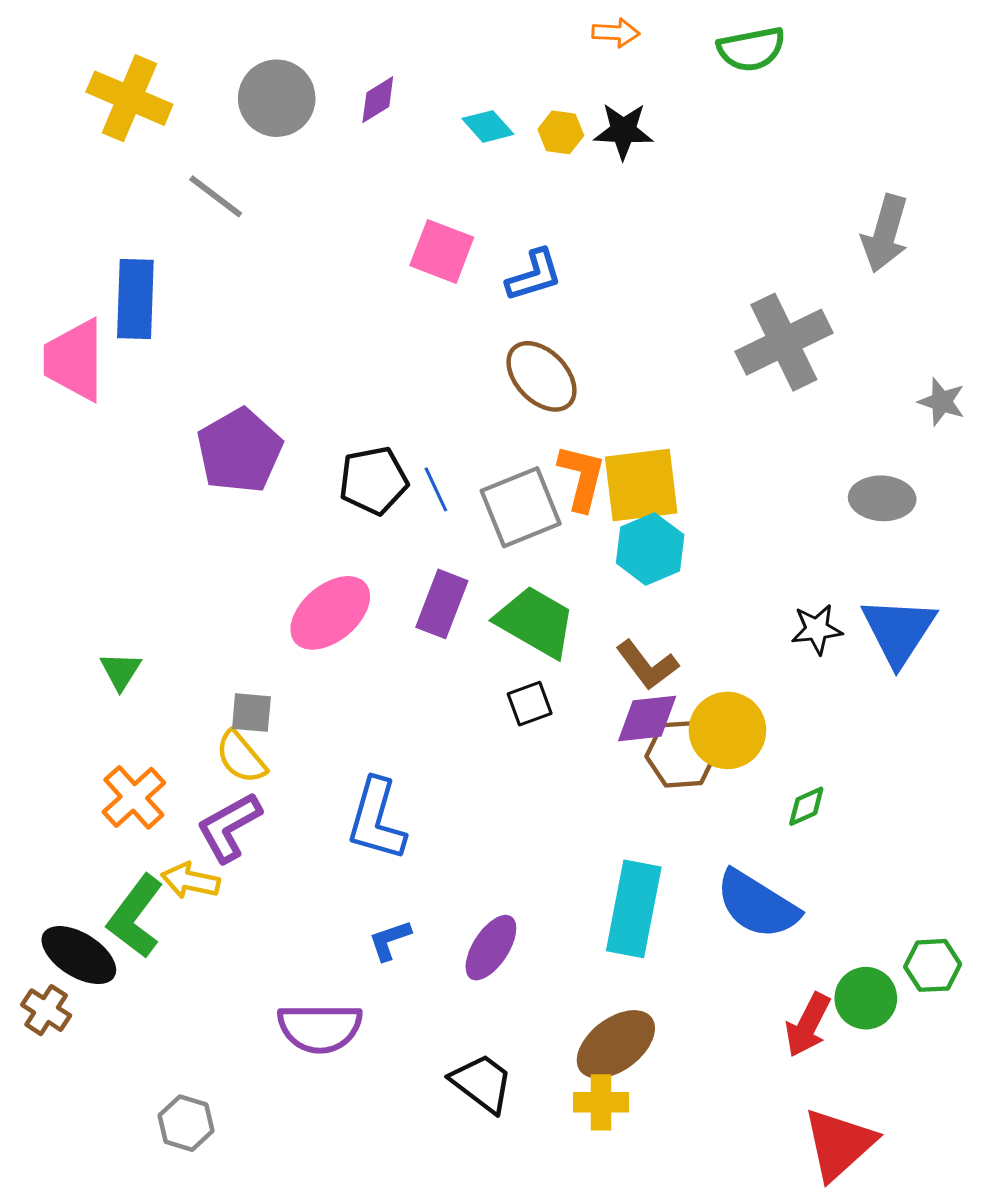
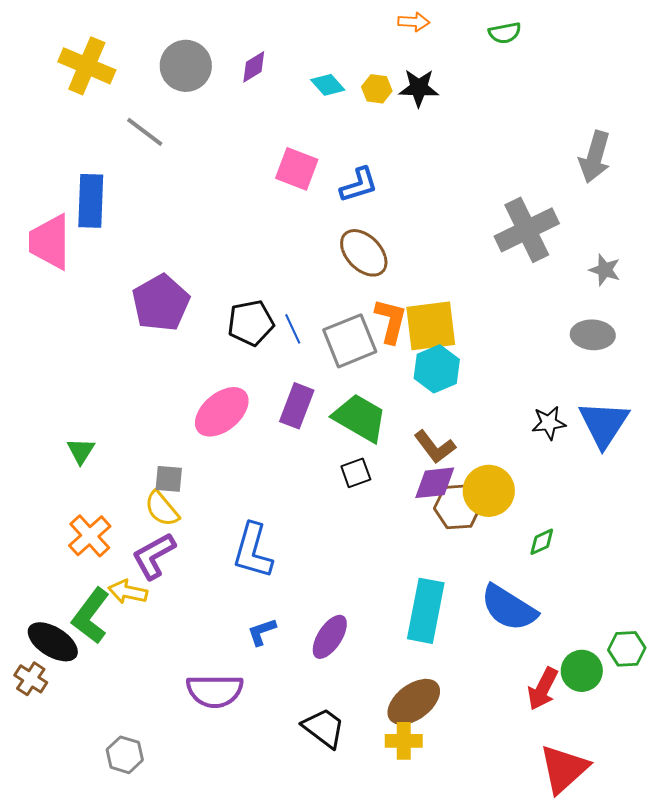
green semicircle: (751, 49) -> (505, 33), size x0.7
gray star: (942, 402) -> (605, 270), moved

